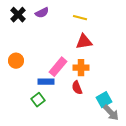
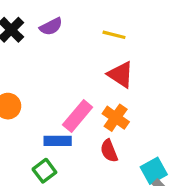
red triangle: (84, 42) -> (121, 75), turned 42
orange cross: (81, 68) -> (116, 118), turned 35

